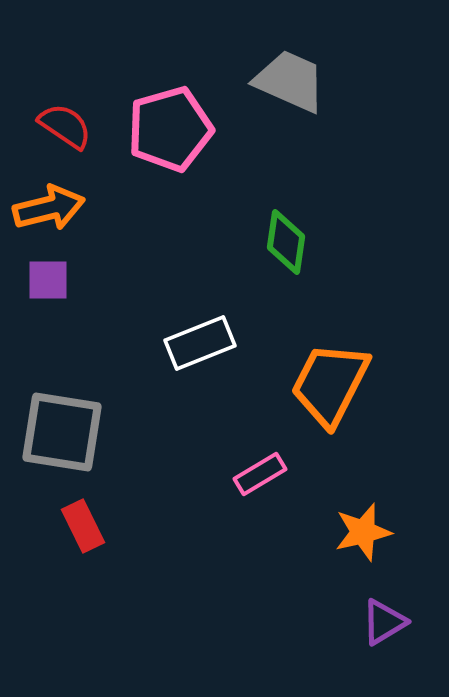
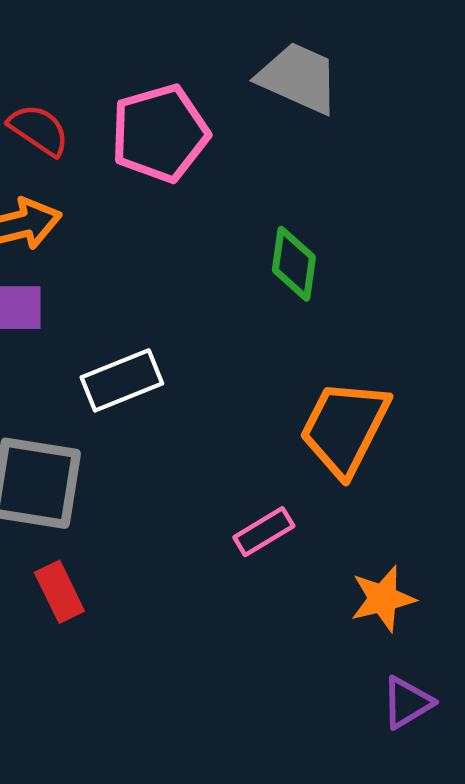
white rectangle: (200, 343) -> (122, 380), moved

